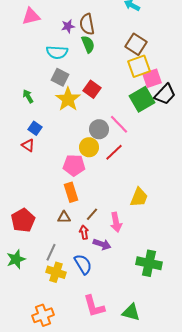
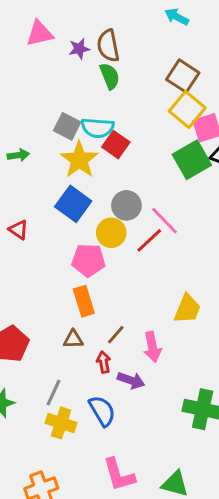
pink triangle: (31, 16) -> (40, 33), moved
cyan semicircle: (57, 52) -> (98, 128), moved
yellow square: (139, 66) -> (187, 110), turned -30
green arrow: (28, 96) -> (18, 155), turned 112
pink line: (119, 124) -> (164, 221), moved
blue square: (35, 128) -> (73, 204), moved, size x1.6

